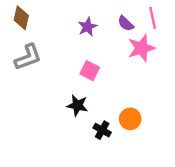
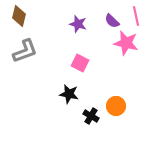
purple star: (88, 27) -> (78, 24), turned -30
pink star: (141, 48) -> (126, 43), turned 30

